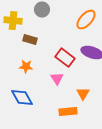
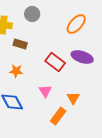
pink triangle: (57, 79) -> (45, 91), moved
orange rectangle: (68, 112) -> (58, 116), turned -48

